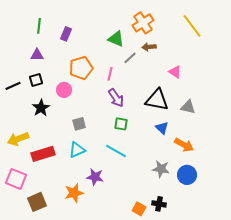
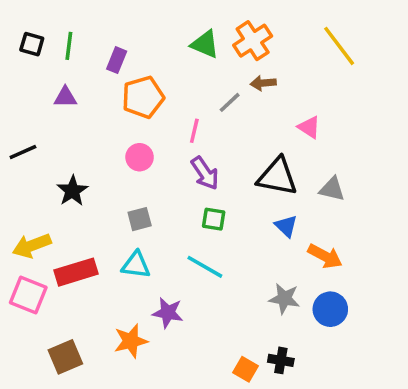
green triangle: (116, 39) -> (205, 44), moved
orange pentagon: (81, 68) -> (143, 97), moved
black square: (36, 80) -> (32, 44), moved, turned 32
pink circle: (64, 90) -> (140, 157), moved
cyan triangle: (77, 150) -> (136, 265), turned 30
pink square: (16, 179) -> (28, 295), moved

